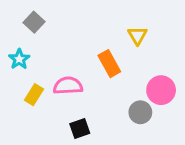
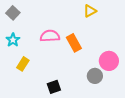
gray square: (34, 22) -> (13, 13), moved
yellow triangle: (137, 35) -> (90, 11), moved, turned 32
pink semicircle: (68, 86) -> (50, 36), moved

